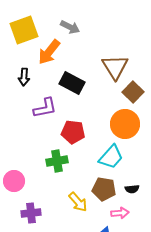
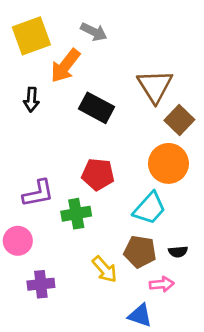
purple L-shape: (45, 108) -> (38, 193), moved

